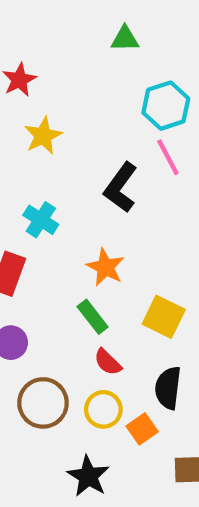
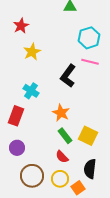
pink line: (168, 157) -> (90, 62), turned -48
green rectangle: (93, 317) -> (65, 136), moved

